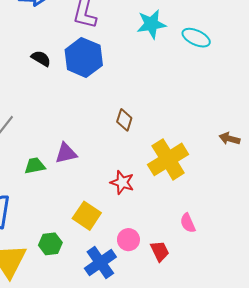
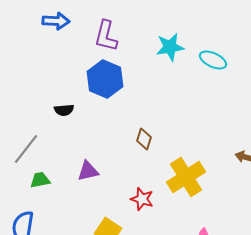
black semicircle: (41, 58) -> (64, 110), moved, turned 144
green trapezoid: (35, 166) -> (40, 180), moved

